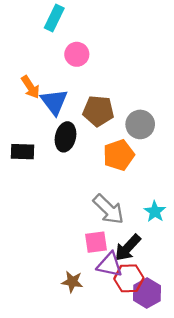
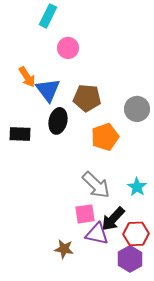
gray circle: (140, 124) -> (137, 109), moved
red hexagon: (129, 278) -> (136, 234), moved

